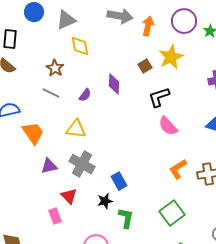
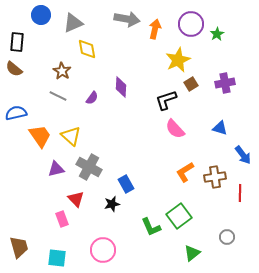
brown square: (145, 66) -> (191, 84), moved
yellow triangle: (76, 129) -> (71, 136), moved, turned 35
green L-shape: (126, 218) -> (151, 227), moved, turned 145

